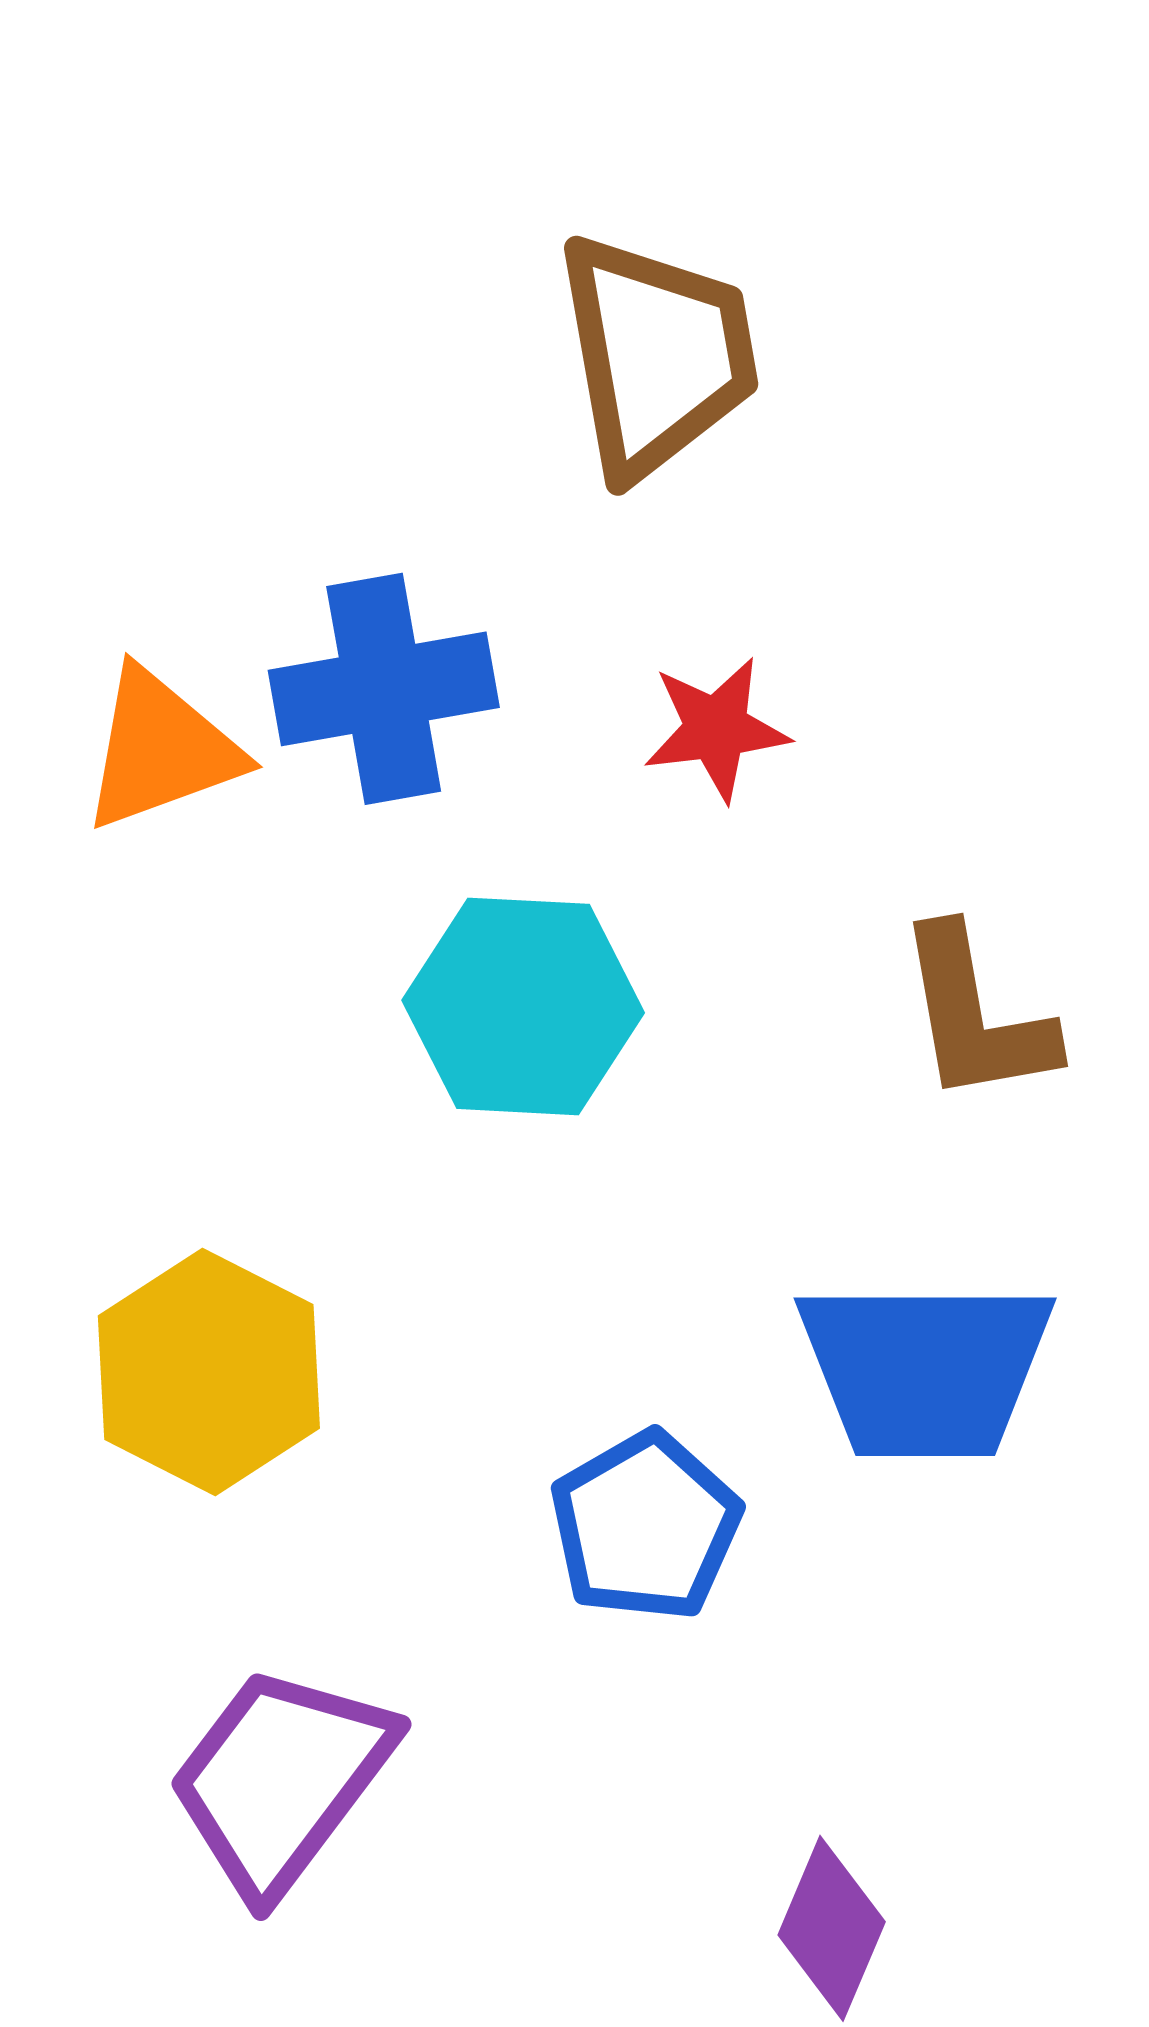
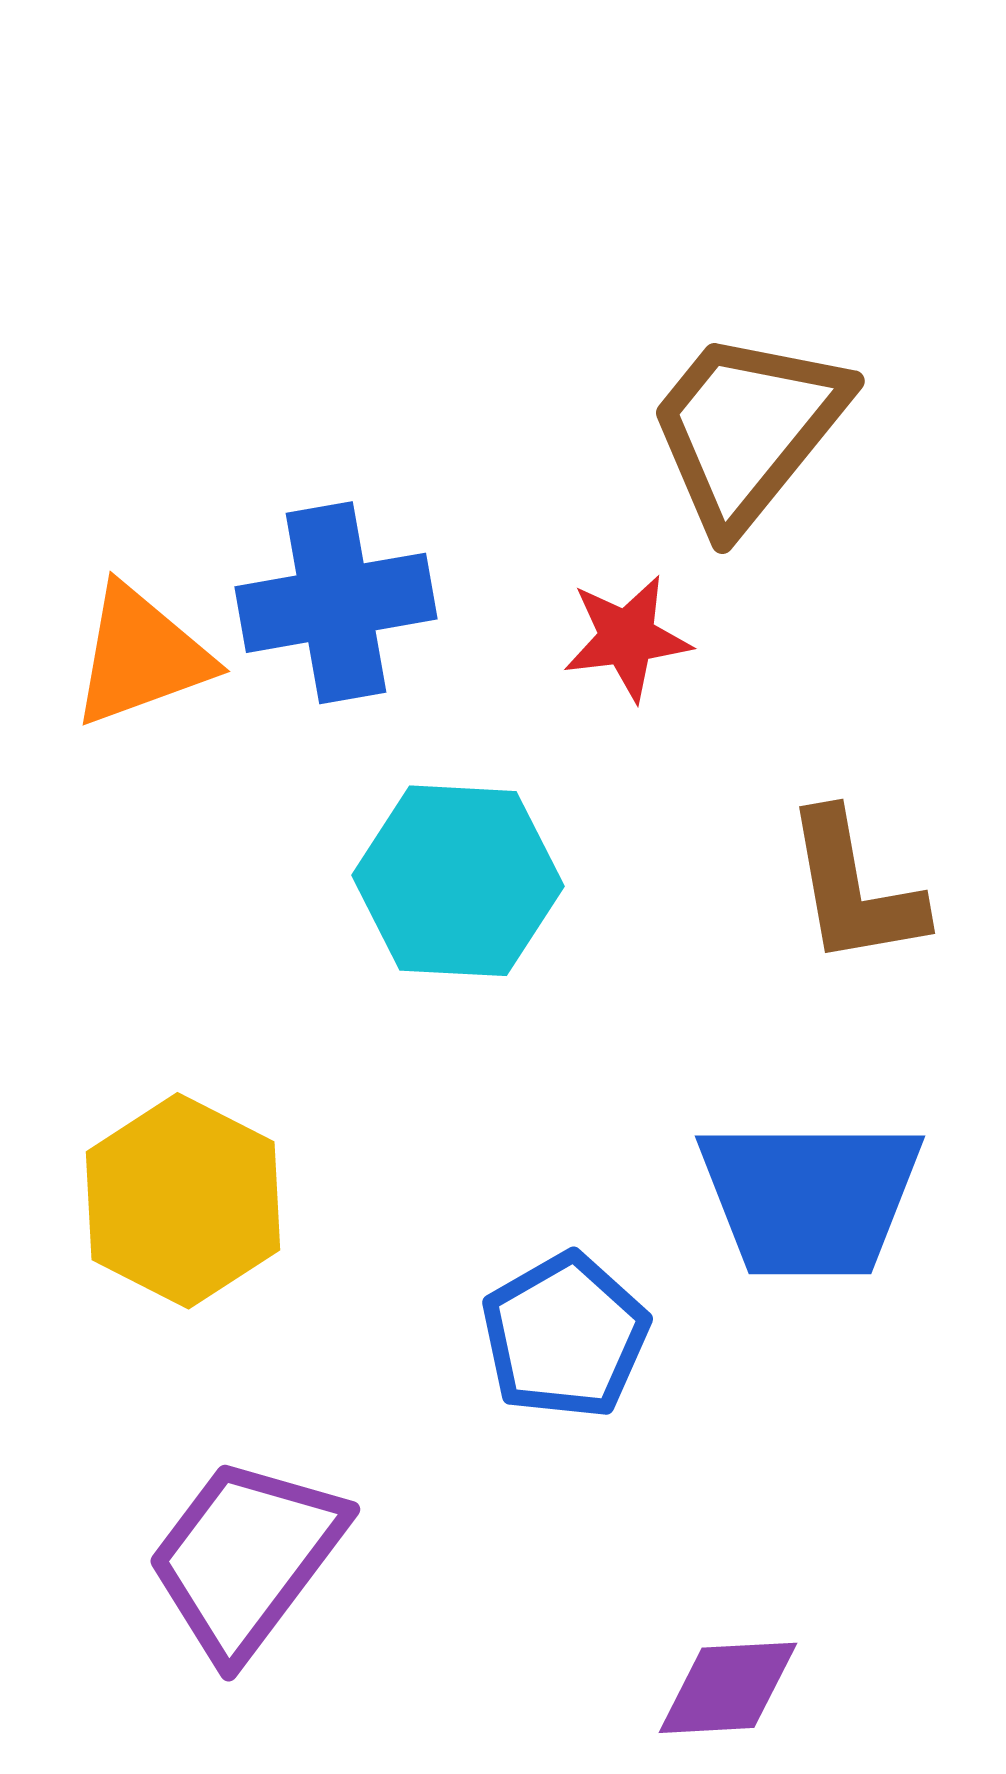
brown trapezoid: (657, 355) -> (747, 429), moved, turned -131
purple diamond: (832, 1928) -> (728, 1688), turned 64

